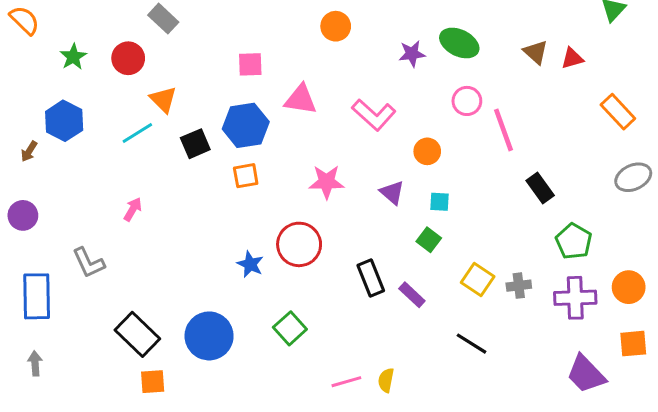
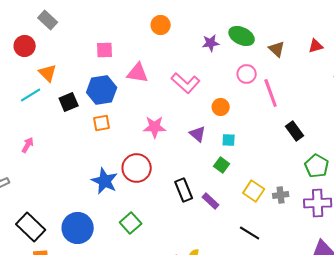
brown triangle: (536, 52) -> (277, 49), moved
blue star: (250, 264) -> (105, 181), size x1.5

